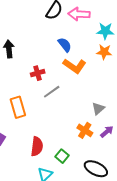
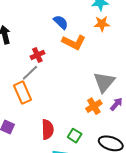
gray line: (52, 92) -> (30, 73), moved
gray triangle: (98, 109) -> (104, 82), size x1.6
orange cross: (85, 130) -> (94, 106), turned 35

